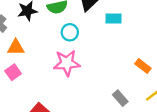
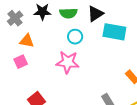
cyan rectangle: (114, 19) -> (114, 32), size x1.6

